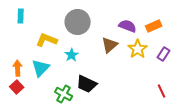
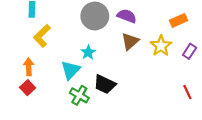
purple semicircle: (128, 26) -> (127, 16), moved
yellow L-shape: (47, 40) -> (42, 36), moved, turned -65
cyan triangle: (41, 68) -> (71, 70), moved

